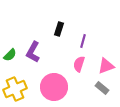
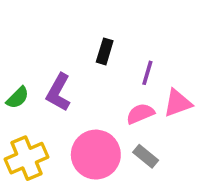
pink semicircle: (79, 64) -> (140, 114), turned 49
pink triangle: (106, 66) -> (178, 103), moved
gray rectangle: (102, 88) -> (146, 156), moved

